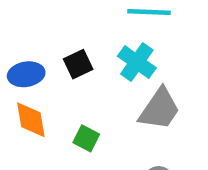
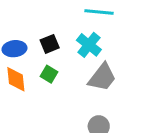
green square: (86, 138) -> (49, 74), moved

